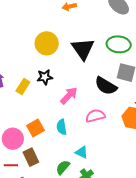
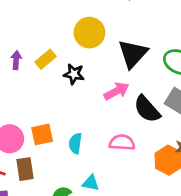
yellow rectangle: (23, 87) -> (46, 59), moved
pink arrow: (69, 96) -> (116, 91), moved
cyan triangle: (82, 152) -> (91, 183), turned -32

